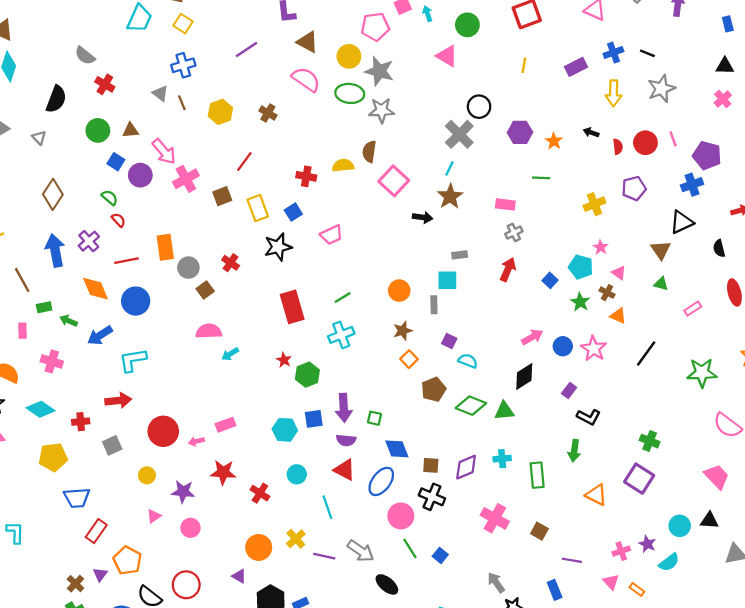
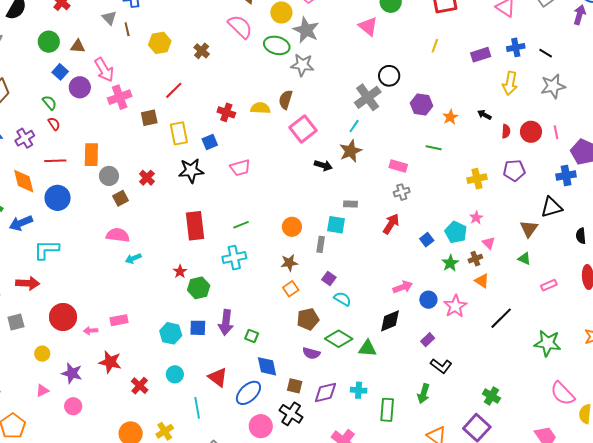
brown cross: (607, 293) -> (475, 259), turned 32
purple semicircle: (346, 440) -> (311, 353), moved

